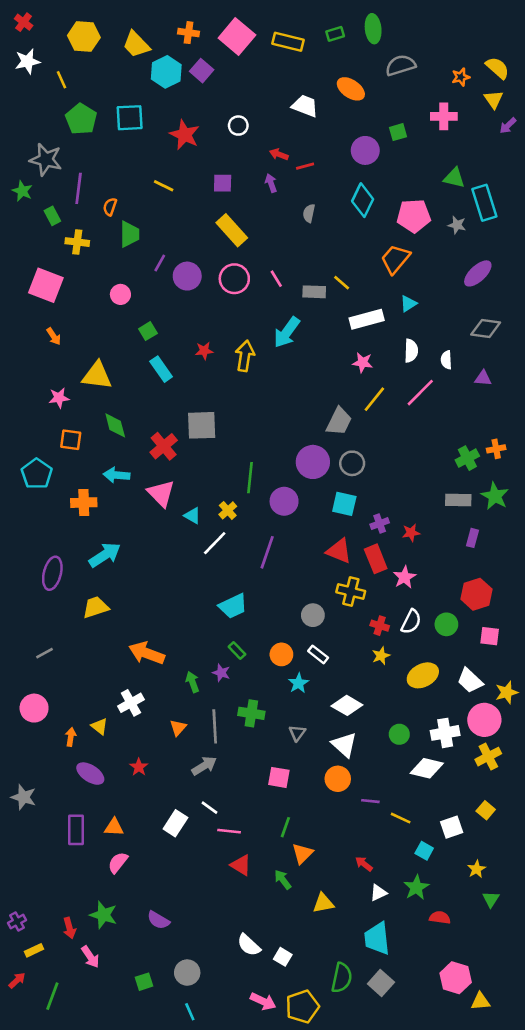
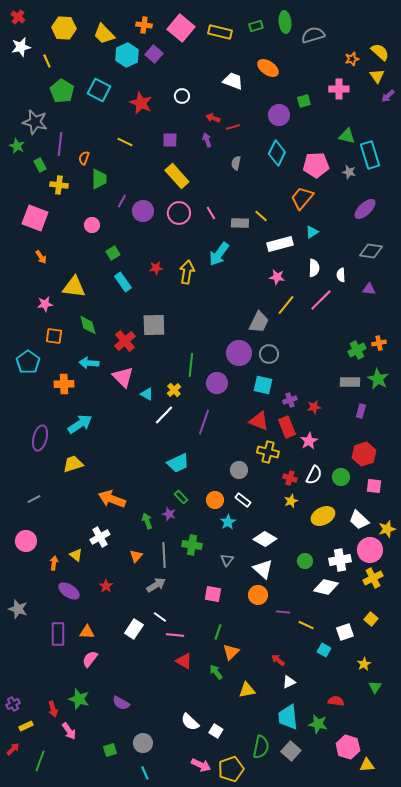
gray semicircle: (401, 65) -> (313, 35), moved
cyan square: (130, 118) -> (99, 90), turned 30
green star: (416, 887) -> (318, 724), moved, turned -30

